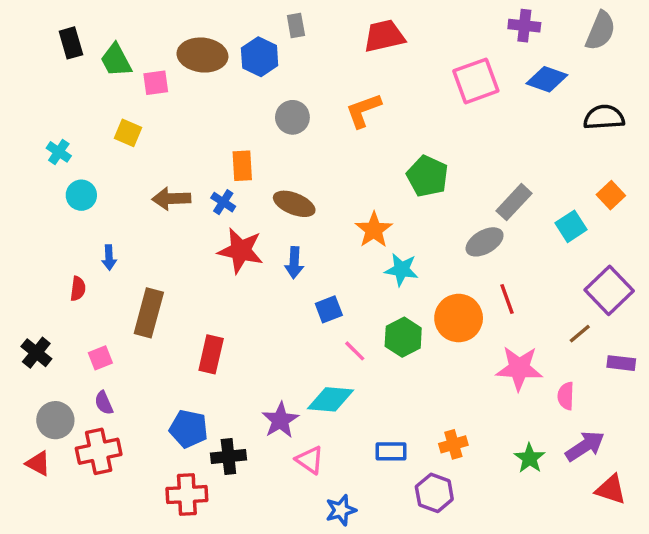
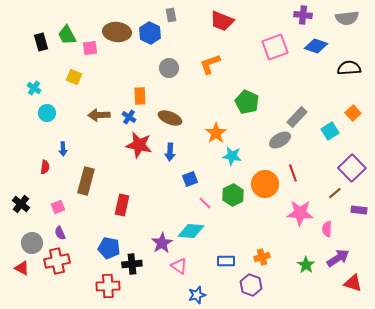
gray semicircle: (600, 31) -> (347, 18), turned 60
red trapezoid: (384, 36) -> (222, 21), turned -145
black rectangle: (71, 43) -> (41, 42), moved

